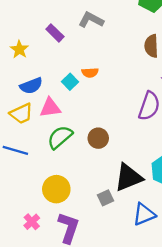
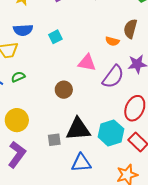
orange semicircle: (90, 73) -> (112, 41), moved
pink triangle: (50, 108) -> (87, 63), moved
green semicircle: (60, 137) -> (18, 77), moved, size x0.6

